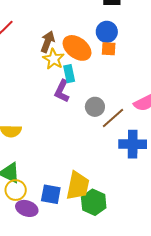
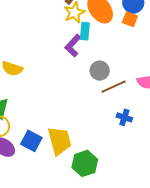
blue cross: (133, 144) -> (124, 117), size x0.6
yellow trapezoid: (78, 186) -> (60, 141), turned -44
green hexagon: (94, 202) -> (85, 163), moved

